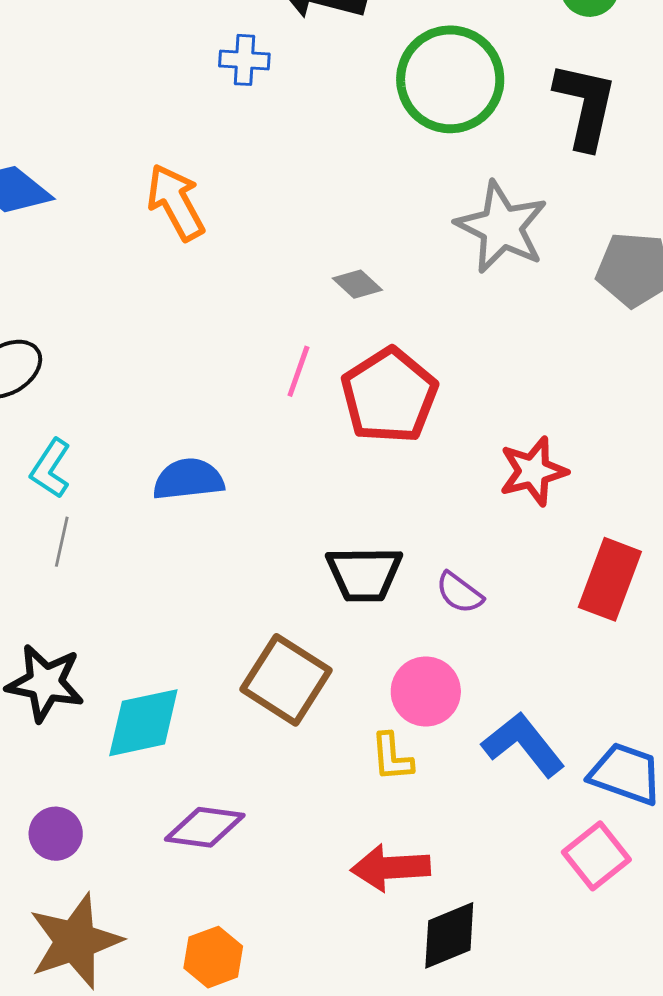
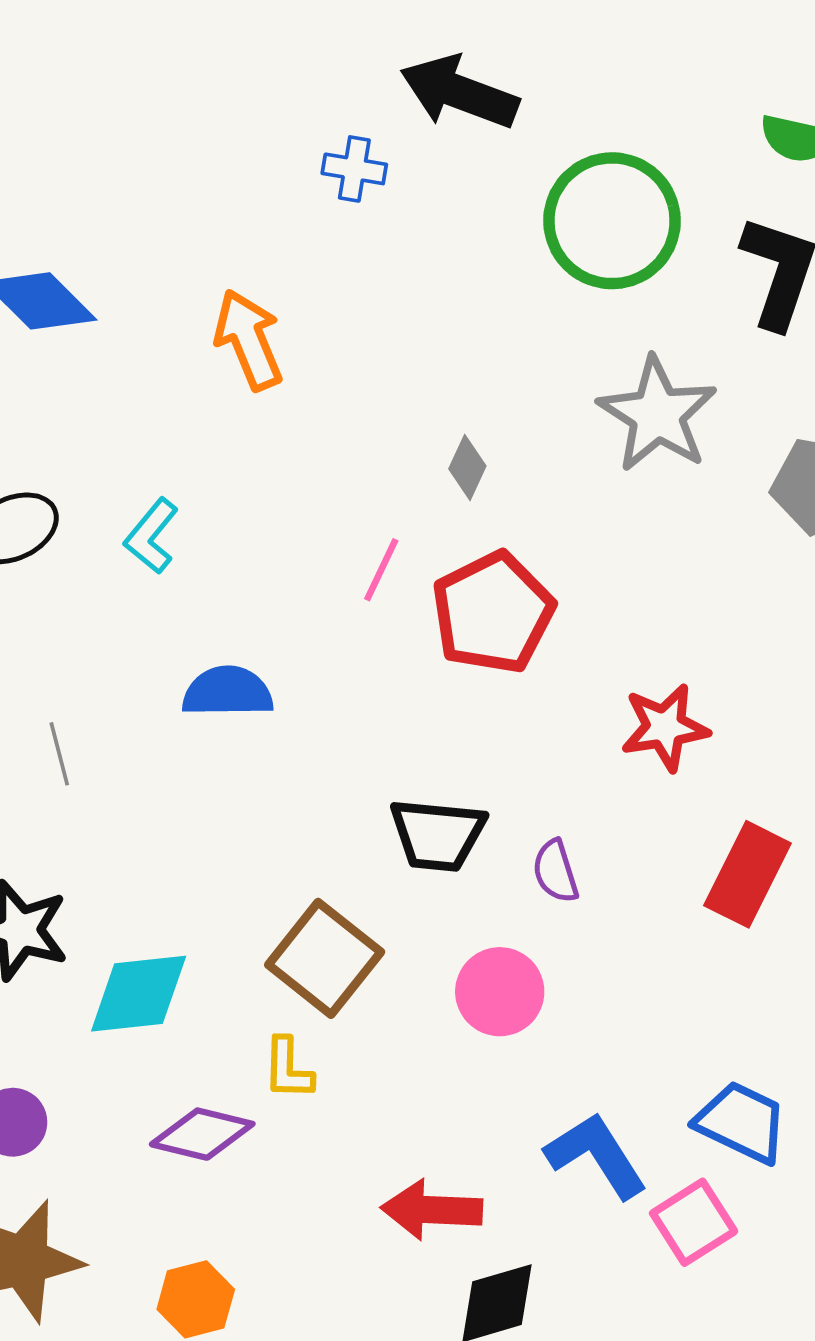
gray diamond: (357, 284) -> (467, 467), turned 66
cyan L-shape: (51, 468) -> (151, 536), moved
gray line: (62, 542) -> (59, 754), turned -33
purple semicircle: (459, 593) -> (555, 871), turned 30
blue L-shape: (523, 744) -> (596, 1155), moved
yellow L-shape: (392, 757) -> (288, 1069), moved

